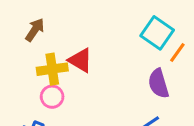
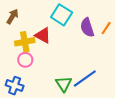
cyan square: (157, 33) -> (62, 15), moved
purple semicircle: (159, 83) -> (87, 28), moved

